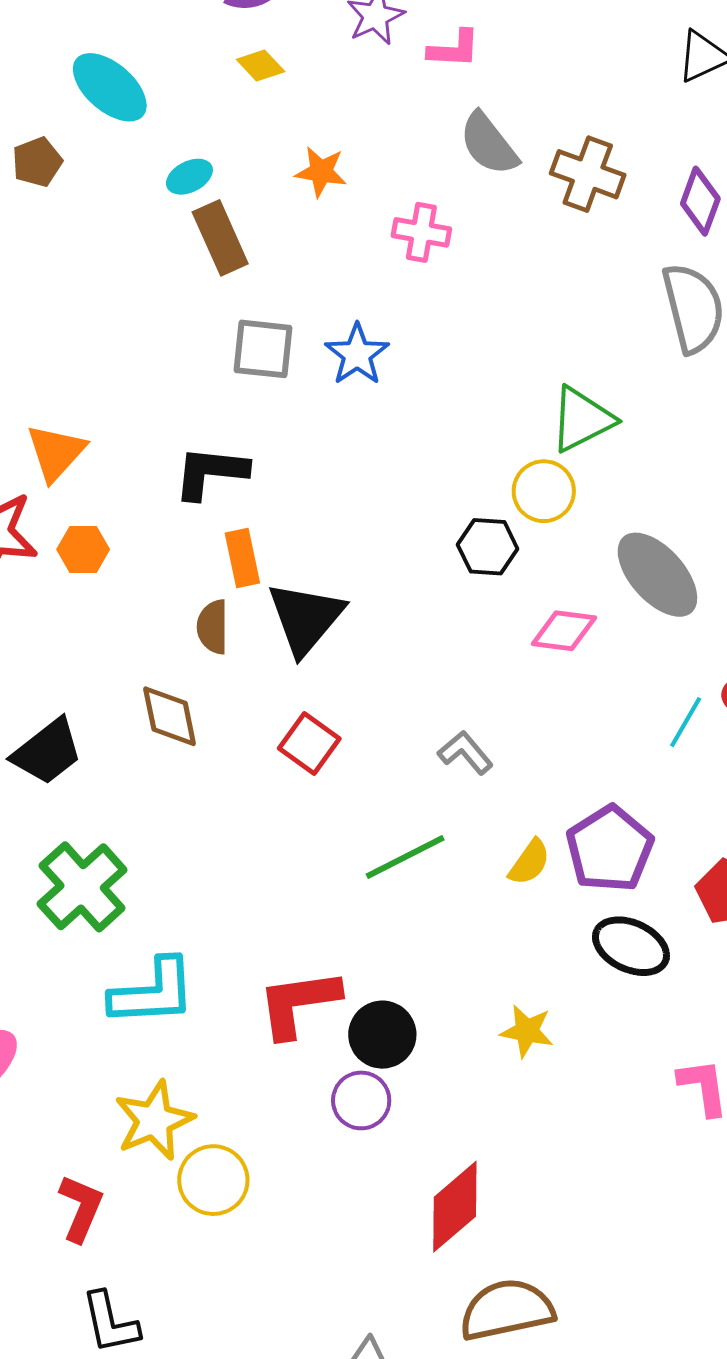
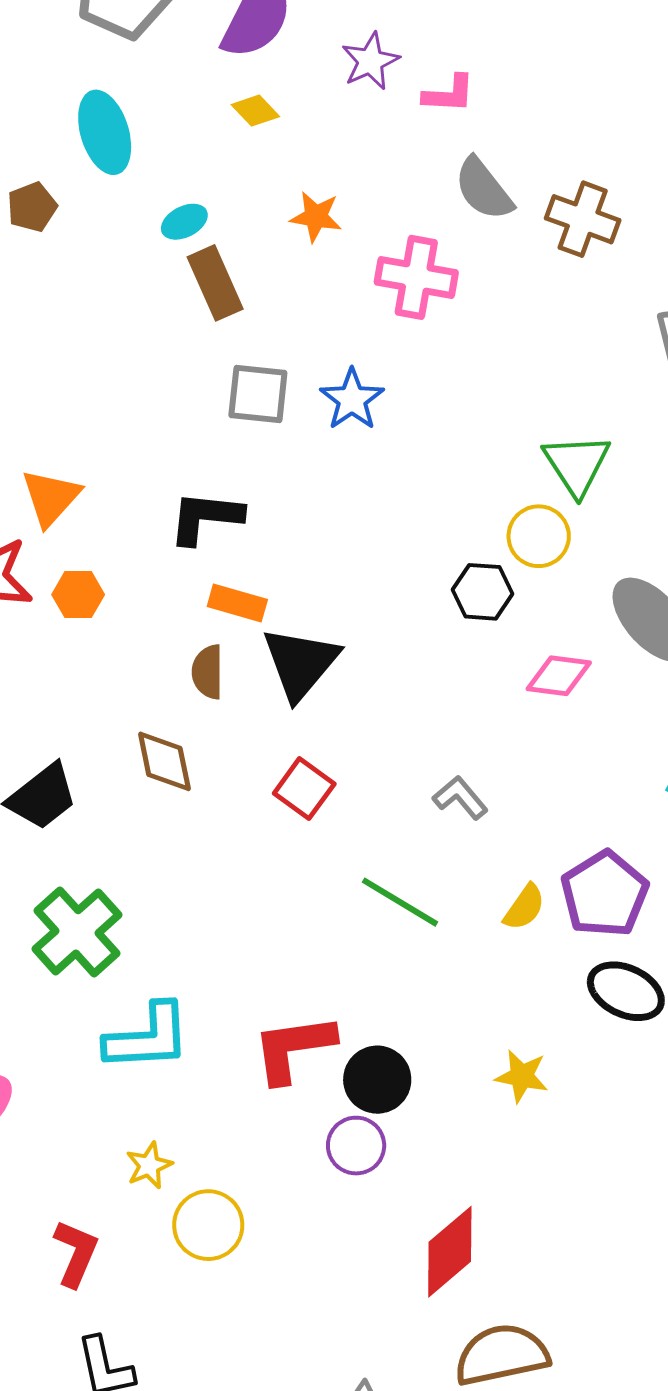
cyan ellipse: (110, 87) -> (105, 132), turned 32
pink cross: (421, 232) -> (416, 277), size x1.4
green triangle: (582, 419) -> (577, 464), turned -36
orange rectangle: (242, 558) -> (237, 603), turned -62
green line: (405, 857) -> (400, 902), turned 58
yellow star: (154, 1120) -> (149, 1165), size x0.6

